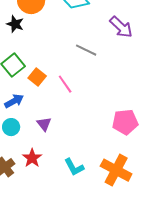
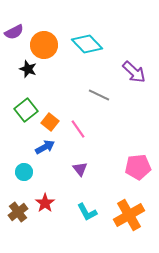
blue arrow: (14, 101) -> (45, 147), moved
purple triangle: (44, 124) -> (80, 169), moved
orange cross: (116, 170) -> (129, 215), turned 32

